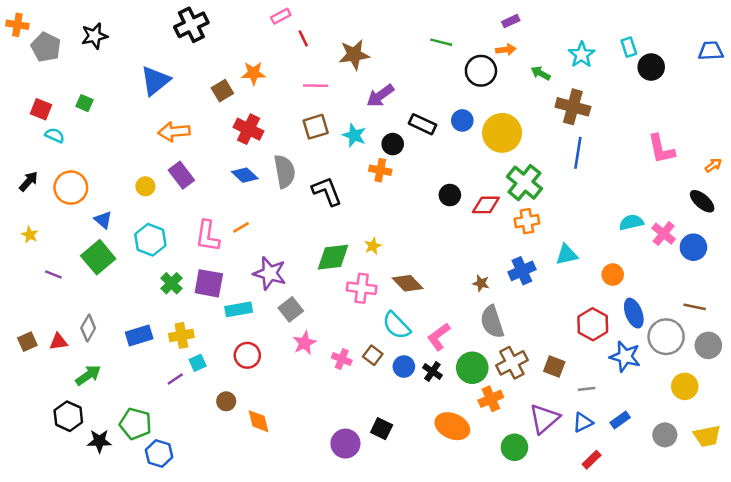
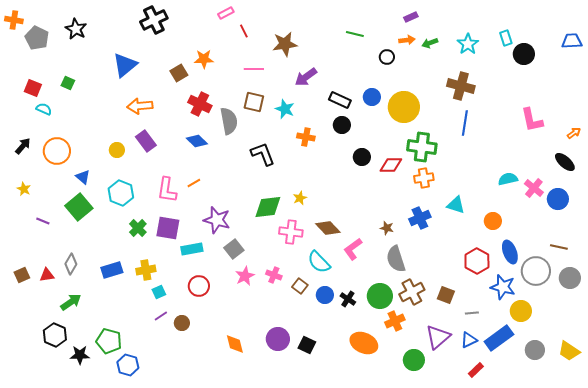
black star: (94, 36) -> (76, 29), turned -30
black circle: (481, 71) -> (387, 57), size x0.6
green arrow: (541, 73) -> (430, 43), moved, turned -49
brown square: (316, 127) -> (254, 102), turned 30
black circle: (393, 144) -> (342, 125), moved
gray semicircle: (285, 171) -> (229, 121), moved
green cross: (524, 183) -> (422, 147), turned -32
cyan triangle: (567, 255) -> (456, 205), turned 30
pink L-shape: (439, 337) -> (353, 249), moved
pink cross: (342, 359) -> (274, 275), moved
purple line: (175, 379) -> (161, 316), moved
yellow circle: (685, 386) -> (521, 311), moved
blue rectangle: (620, 420) -> (499, 338), size x1.8
orange diamond: (258, 421) -> (235, 344), moved
yellow trapezoid: (707, 436) -> (569, 351), turned 45
purple circle: (345, 444) -> (278, 339), moved

